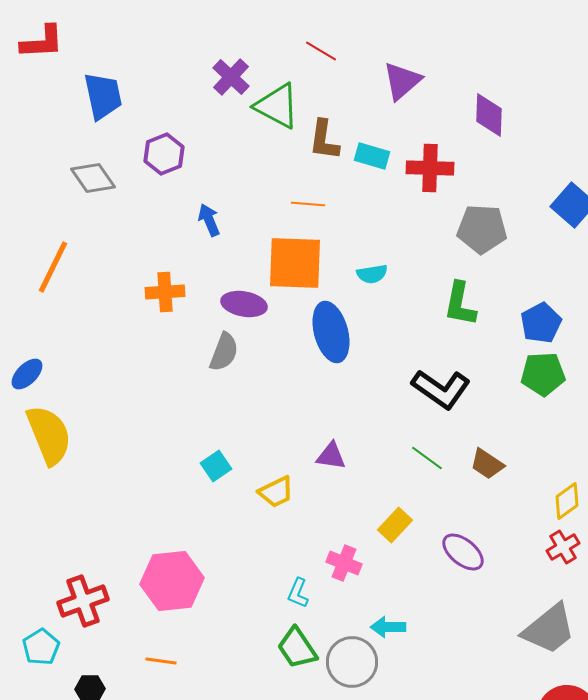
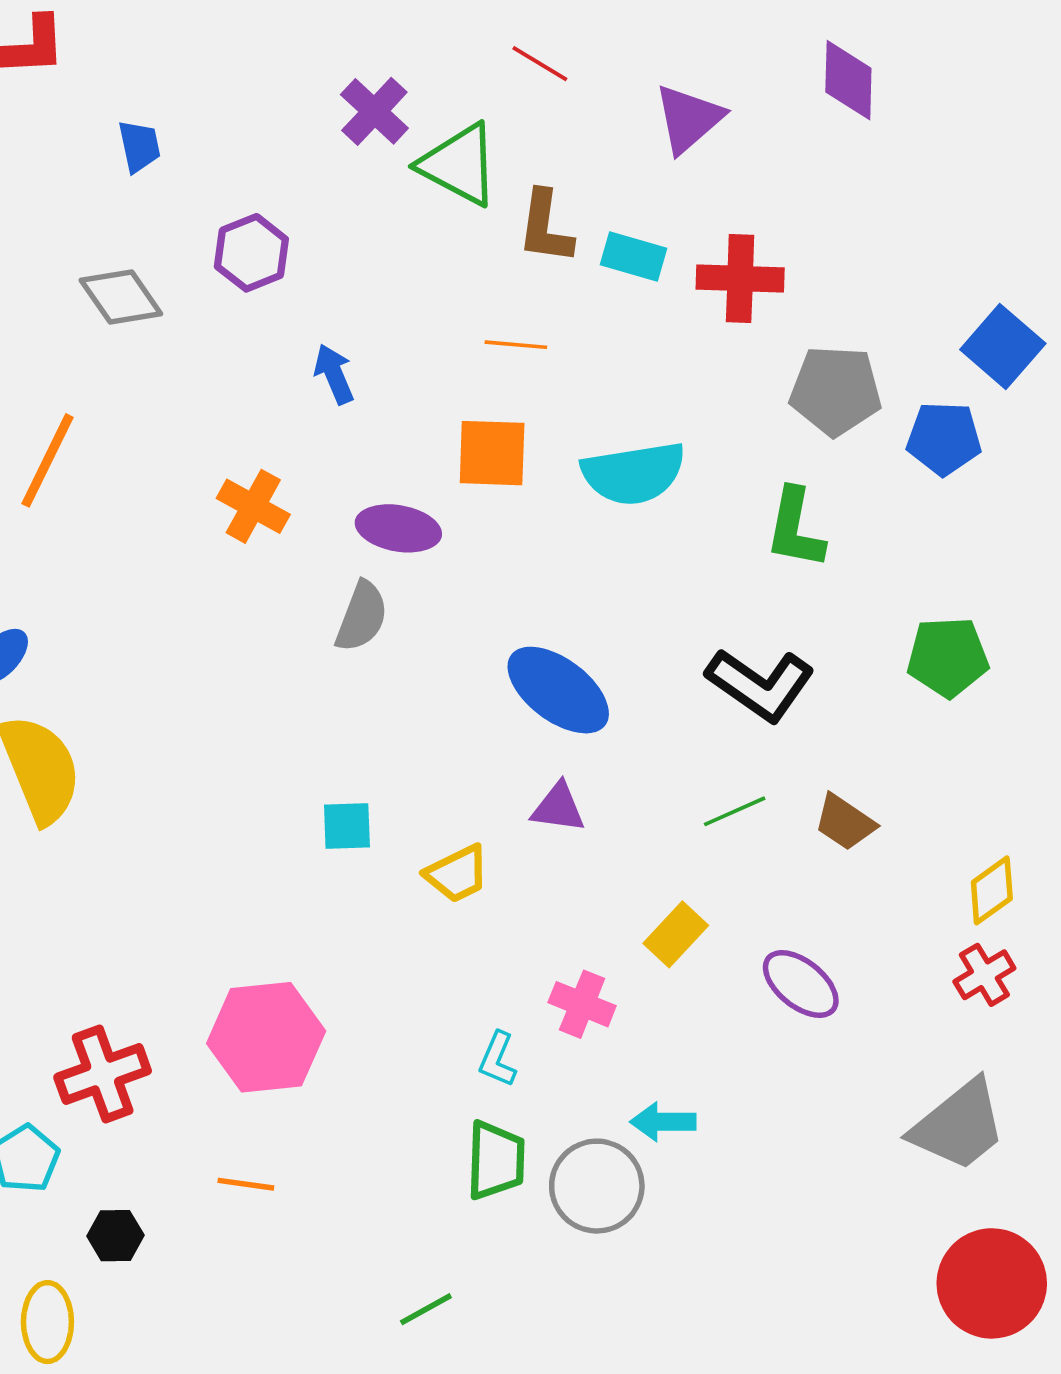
blue trapezoid: (103, 96) -> (139, 146), size x0.6
purple diamond: (489, 115) -> (848, 80), moved
orange square: (295, 263) -> (492, 453), size x0.7
cyan semicircle: (372, 274) -> (634, 473), size x1.8
orange cross: (165, 292) -> (253, 506), turned 33
blue pentagon: (541, 323) -> (944, 438), moved, turned 30
blue ellipse: (331, 332) -> (558, 690), moved, turned -38
green line: (427, 458) -> (735, 811), turned -60
cyan square: (216, 466) -> (347, 826), turned 32
green trapezoid: (297, 648) -> (496, 1160), turned -144

